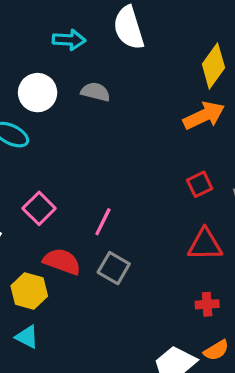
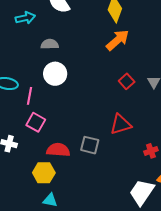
white circle: (38, 93) -> (55, 74), moved
pink line: (103, 222) -> (30, 96), moved
red triangle: (205, 245) -> (121, 124), moved

